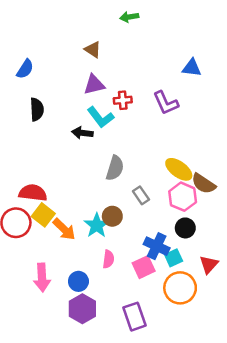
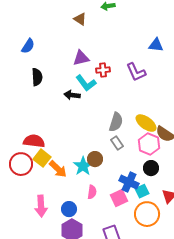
brown triangle: (93, 49) -> (80, 19), moved
gray semicircle: (115, 168) -> (116, 122), moved

